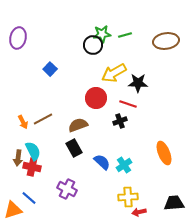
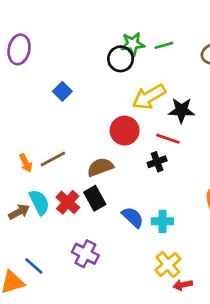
brown arrow: (18, 158) -> (19, 212), turned -126
cyan cross: (124, 165) -> (162, 221), turned 35
red cross: (32, 167) -> (68, 202), moved, turned 30
yellow cross: (128, 197) -> (168, 265), turned -36

